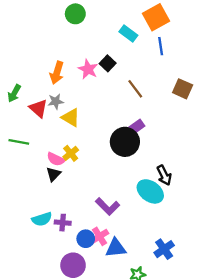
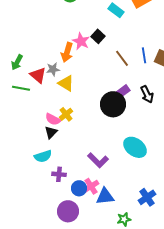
blue line: (161, 46) -> (144, 55), moved
orange arrow: (57, 73) -> (67, 52), moved
green line: (19, 142) -> (21, 88), moved
black arrow: (164, 175) -> (147, 94), moved
cyan semicircle: (42, 219) -> (43, 156), moved

